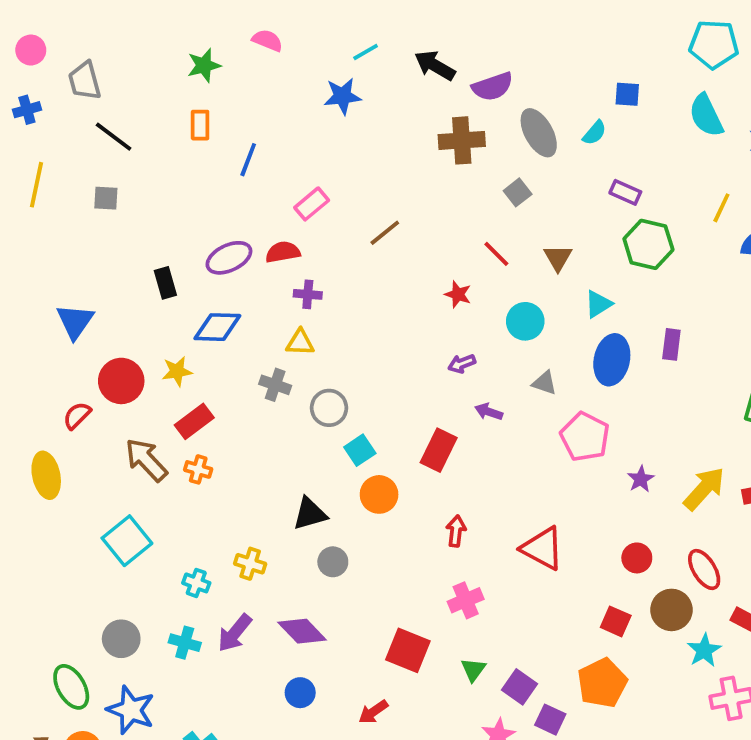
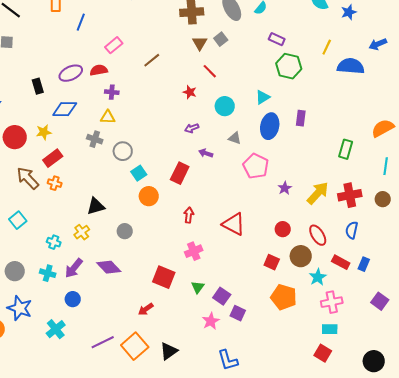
brown triangle: (558, 258) -> (200, 43), moved
black triangle: (310, 514) -> (96, 206), moved
cyan square: (127, 541) -> (18, 220), size x0.7
yellow cross: (250, 564) -> (82, 232), turned 35
orange pentagon: (602, 683) -> (284, 297), moved, turned -30
blue circle: (300, 693) -> (73, 299), moved

